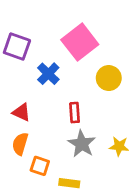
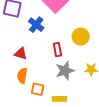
yellow circle: (109, 78) -> (81, 37), moved
gray star: (82, 144) -> (65, 71), turned 30

